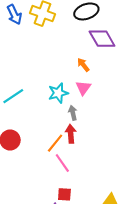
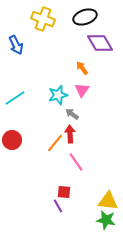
blue arrow: (14, 15) -> (16, 45), moved
gray arrow: (73, 113) -> (72, 114), turned -40
pink line: (62, 163) -> (76, 162), moved

